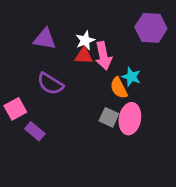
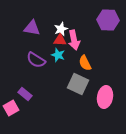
cyan star: (131, 77) -> (58, 55), moved
pink square: (15, 109) -> (11, 108), moved
gray square: (109, 117) -> (78, 84), size x1.5
pink ellipse: (130, 119) -> (105, 97), moved

